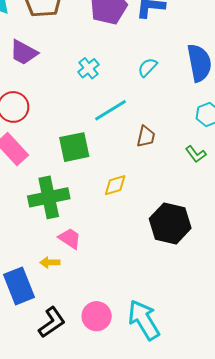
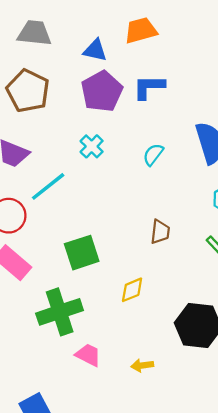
cyan cross: (88, 68) -> (92, 146), moved
cyan line: (111, 110) -> (48, 186), moved
yellow arrow: (50, 262) -> (142, 365), moved

